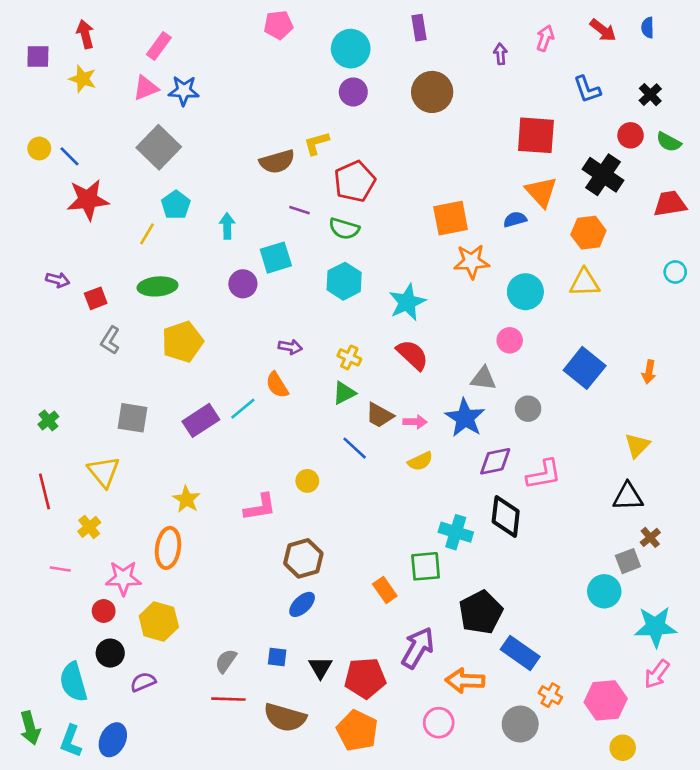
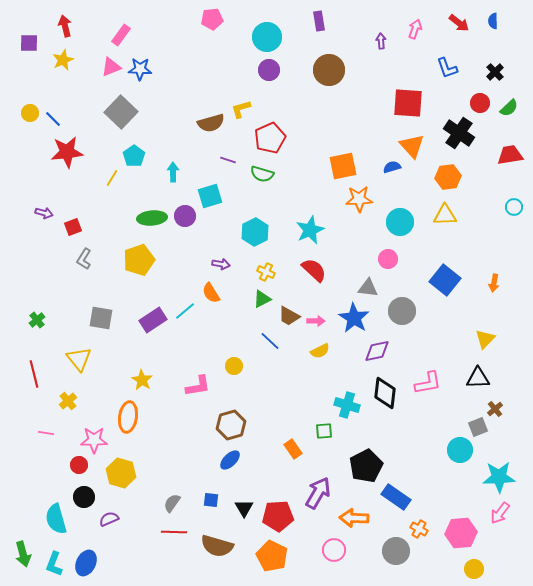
yellow star: (83, 79) -> (63, 60), turned 30
green semicircle: (669, 142) -> (509, 108), turned -72
cyan hexagon: (344, 281) -> (255, 232), moved
green ellipse: (157, 286) -> (152, 218), moved
gray circle: (528, 409) -> (402, 311), size x1.4
pink L-shape: (544, 474) -> (428, 383), moved
green square: (426, 566) -> (324, 431), size x0.7

